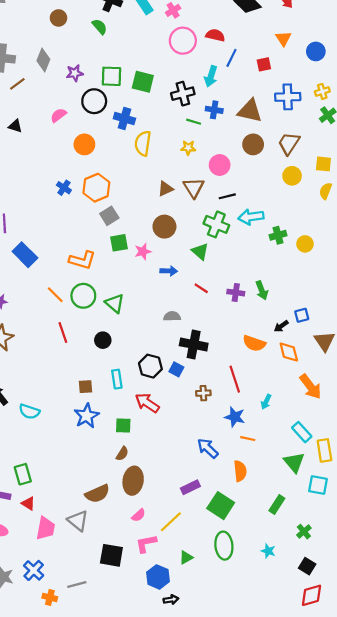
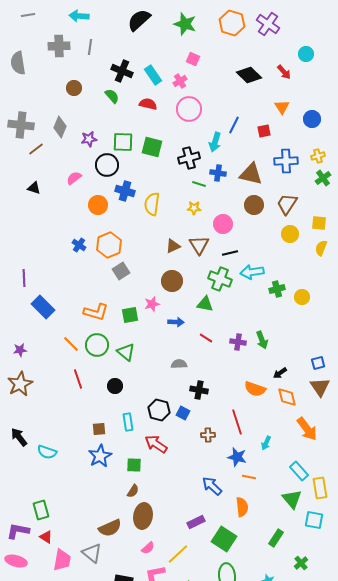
red semicircle: (215, 35) -> (148, 104), moved
blue cross: (124, 118) -> (125, 191), moved
green square: (119, 243) -> (130, 315), moved
green triangle: (200, 251) -> (205, 304), turned -30
blue square: (302, 315) -> (318, 363), moved
black cross: (194, 344) -> (199, 390), size x0.7

